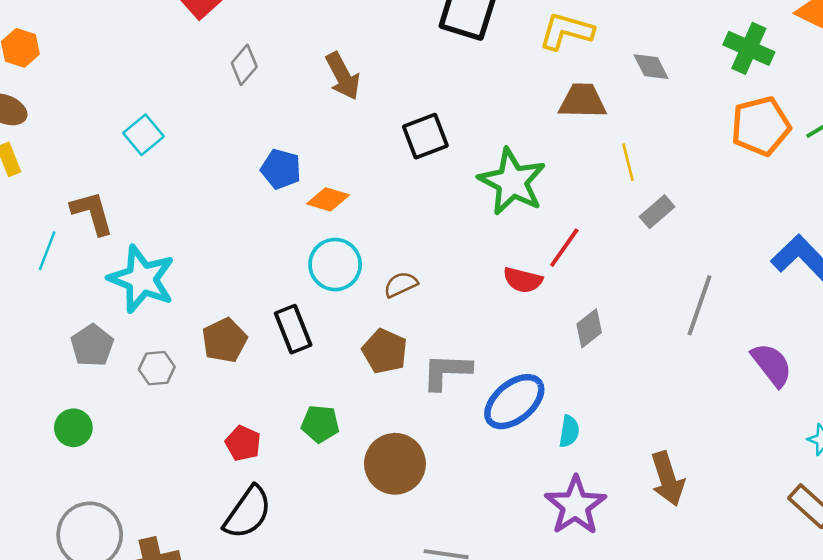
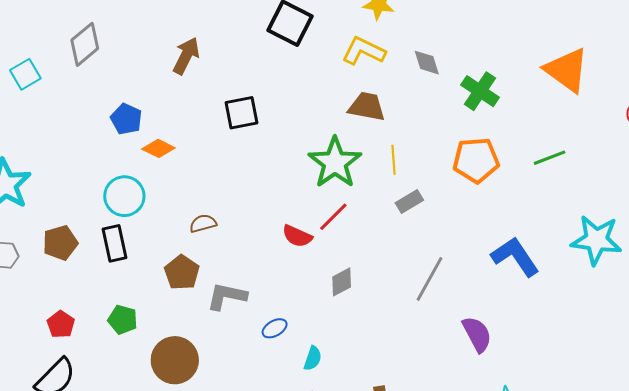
green cross: (749, 48) -> (480, 91), moved
gray diamond: (244, 65) -> (85, 44), moved, size x1.4
gray diamond: (651, 67) -> (427, 63), moved
brown arrow: (343, 76) -> (186, 56), turned -135
orange pentagon: (761, 126) -> (476, 160), moved
green star: (512, 182) -> (335, 163), moved
cyan circle: (335, 265) -> (124, 196), moved
blue ellipse: (514, 402) -> (275, 328), size x0.5

